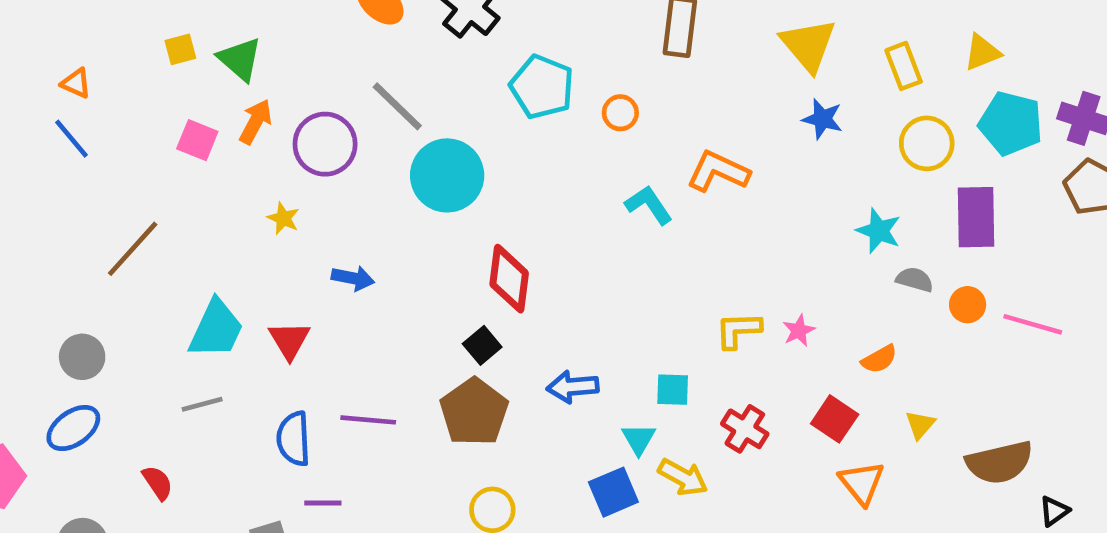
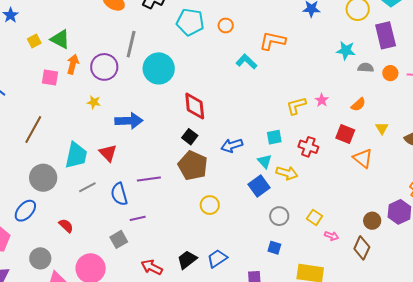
gray line: (397, 106) -> (131, 44), turned 72
blue arrow: (353, 278) -> (129, 121), size x1.5
gray circle: (82, 357) -> (43, 178), moved, size x1.4
gray line: (202, 404) -> (87, 187), moved

